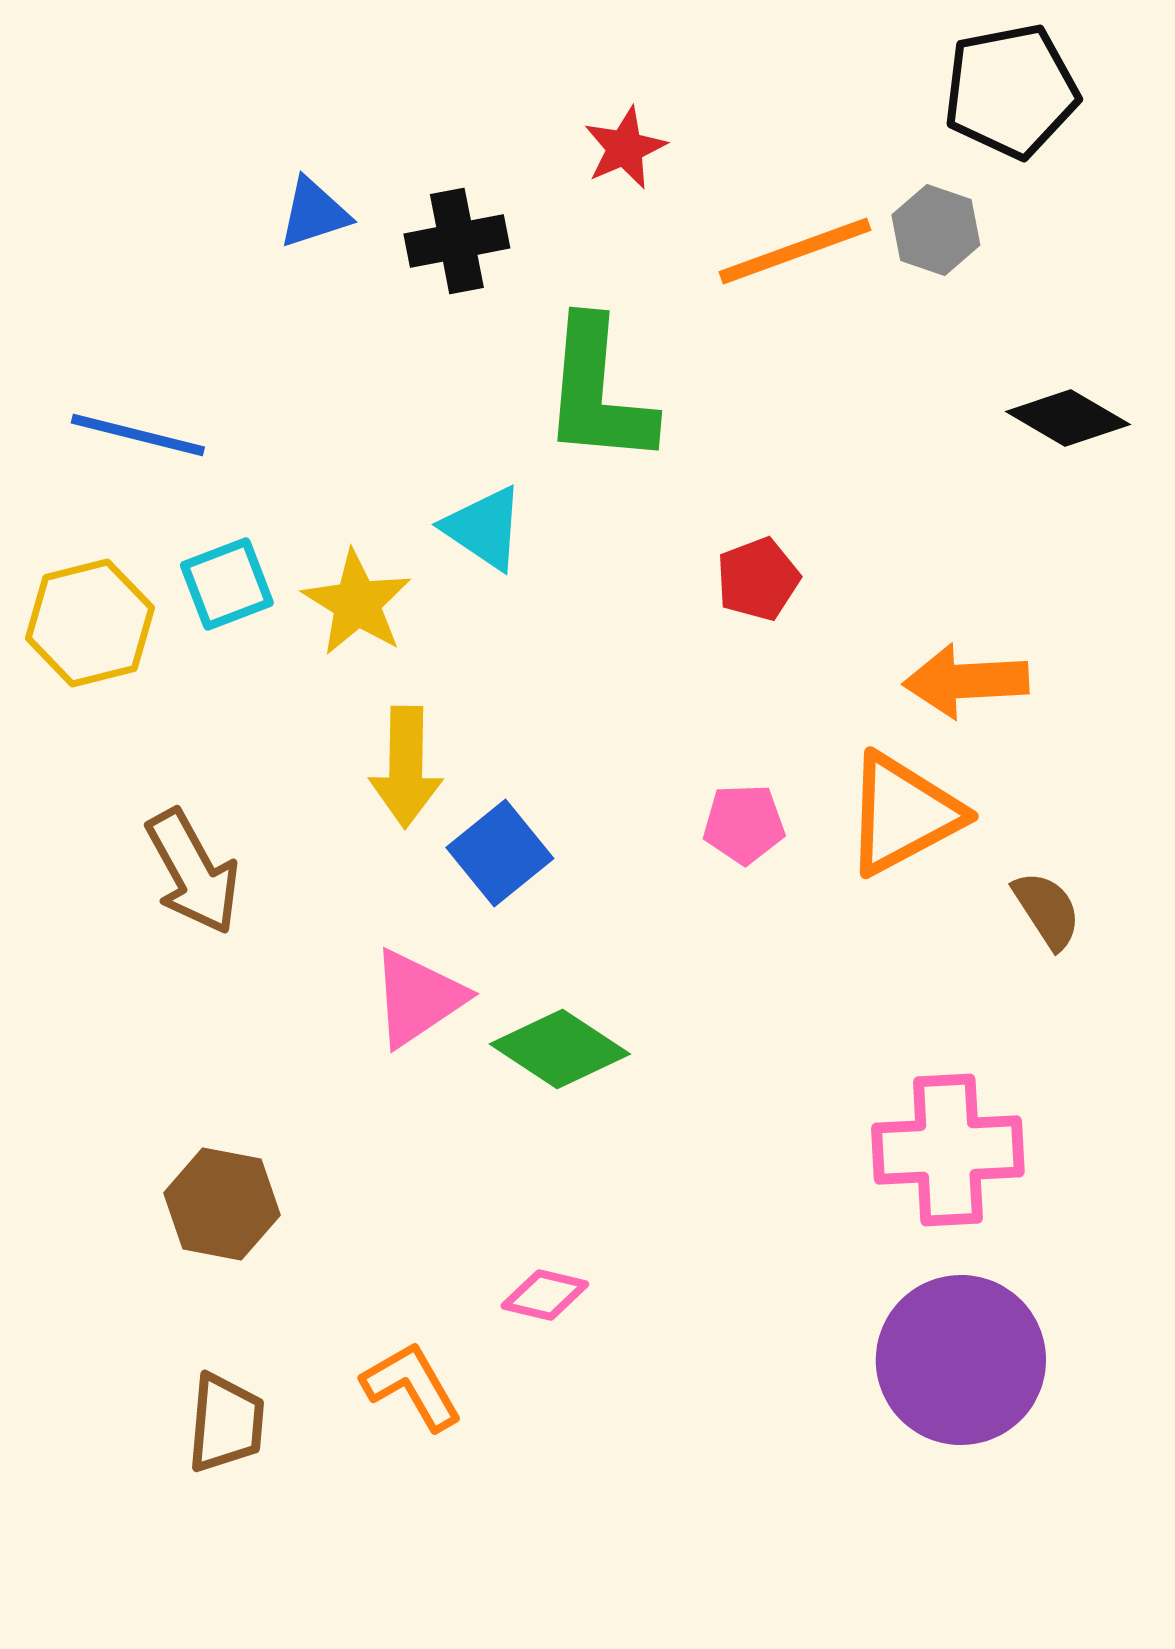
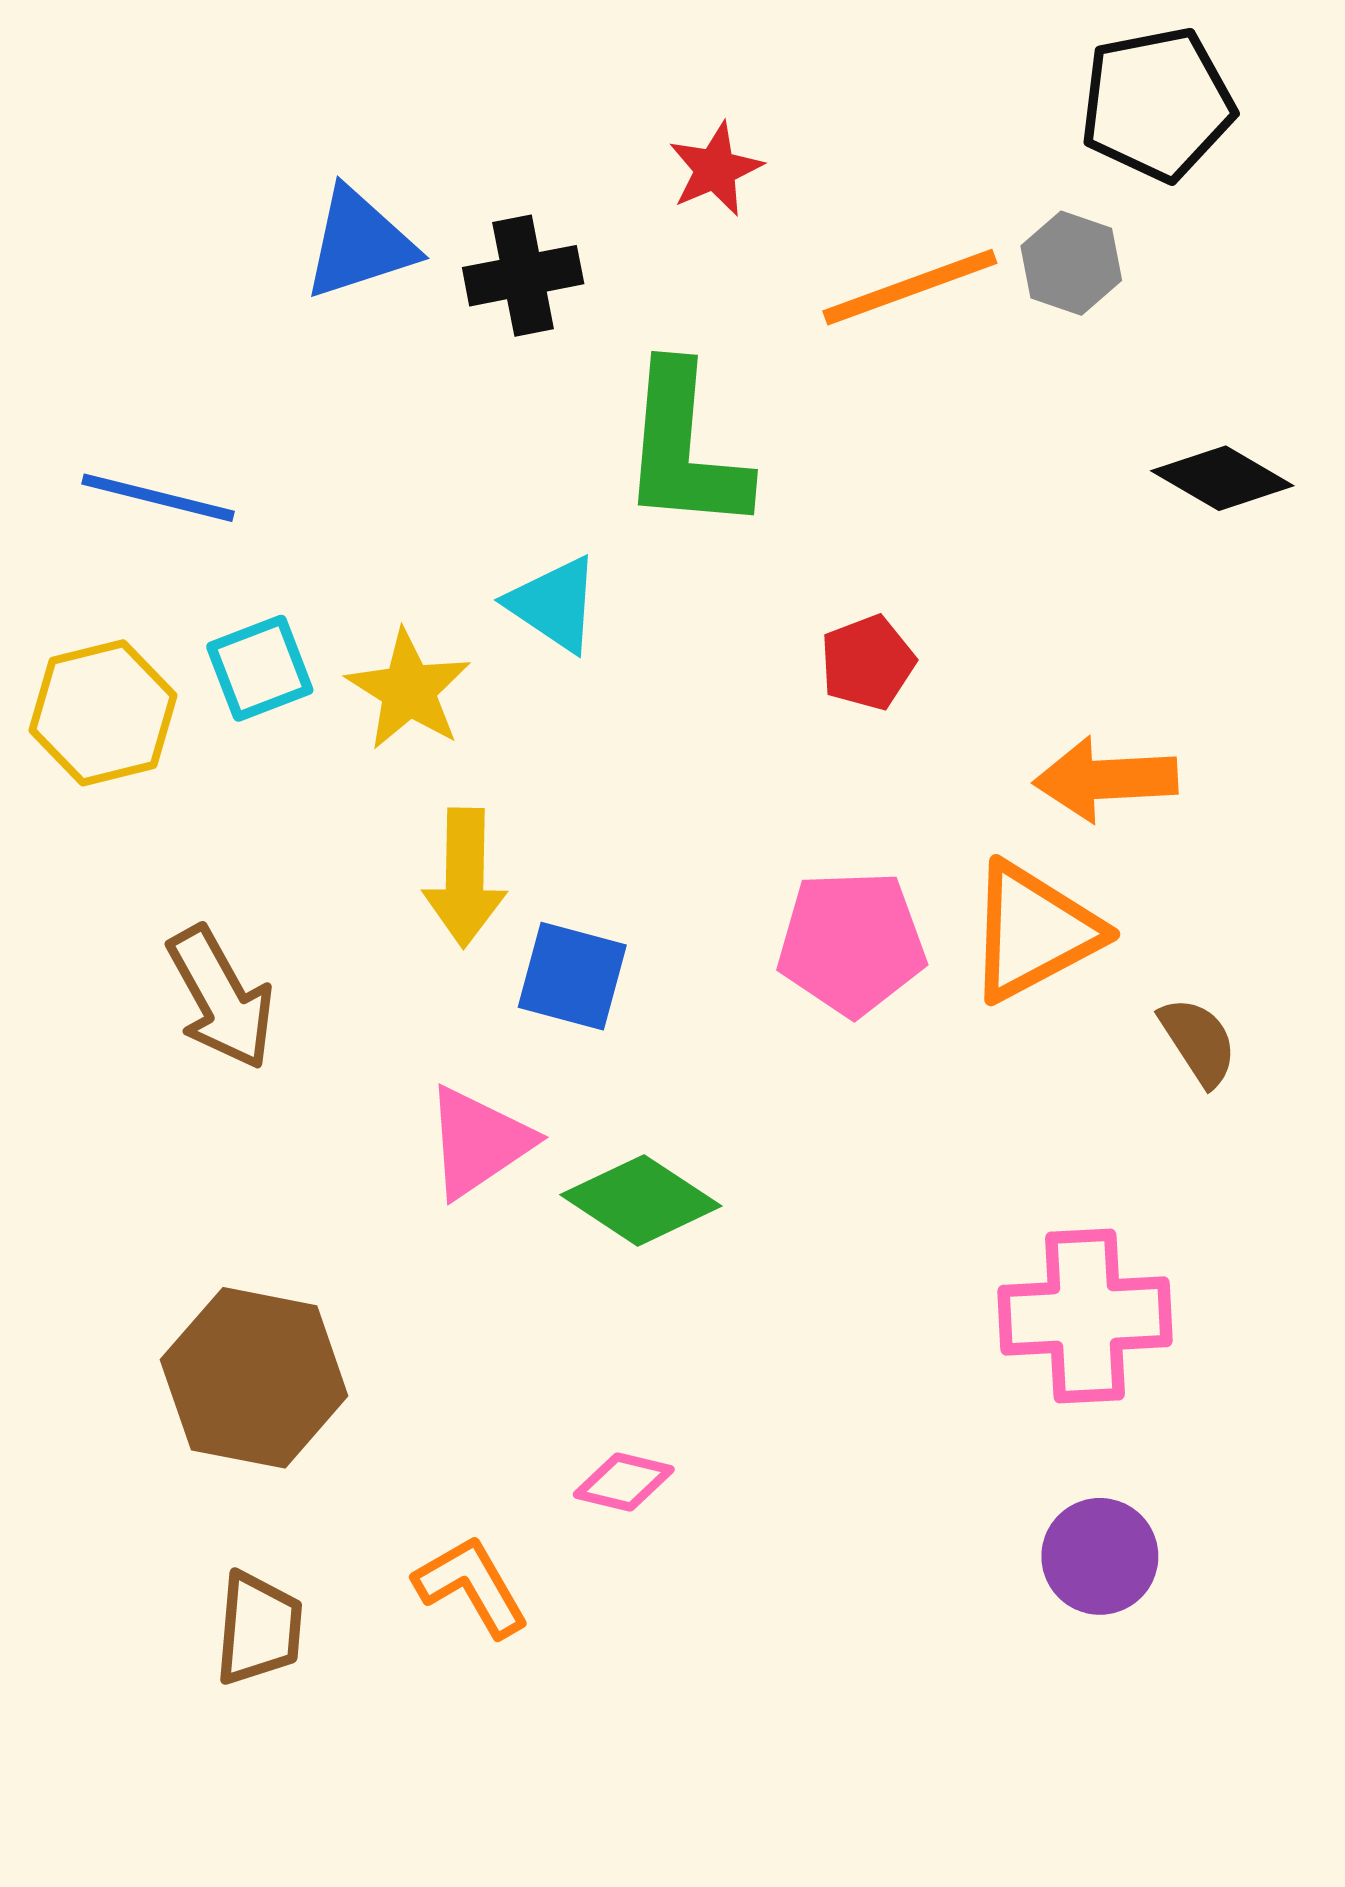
blue triangle: (314, 213) -> (359, 244), size x1.4
pink pentagon: (744, 824) -> (852, 943), size x1.6
blue square: (500, 853) -> (572, 976), turned -36
brown hexagon: (222, 1204) -> (254, 1378), size x1.4
purple circle: (961, 1360) -> (1100, 1556), size x0.6

